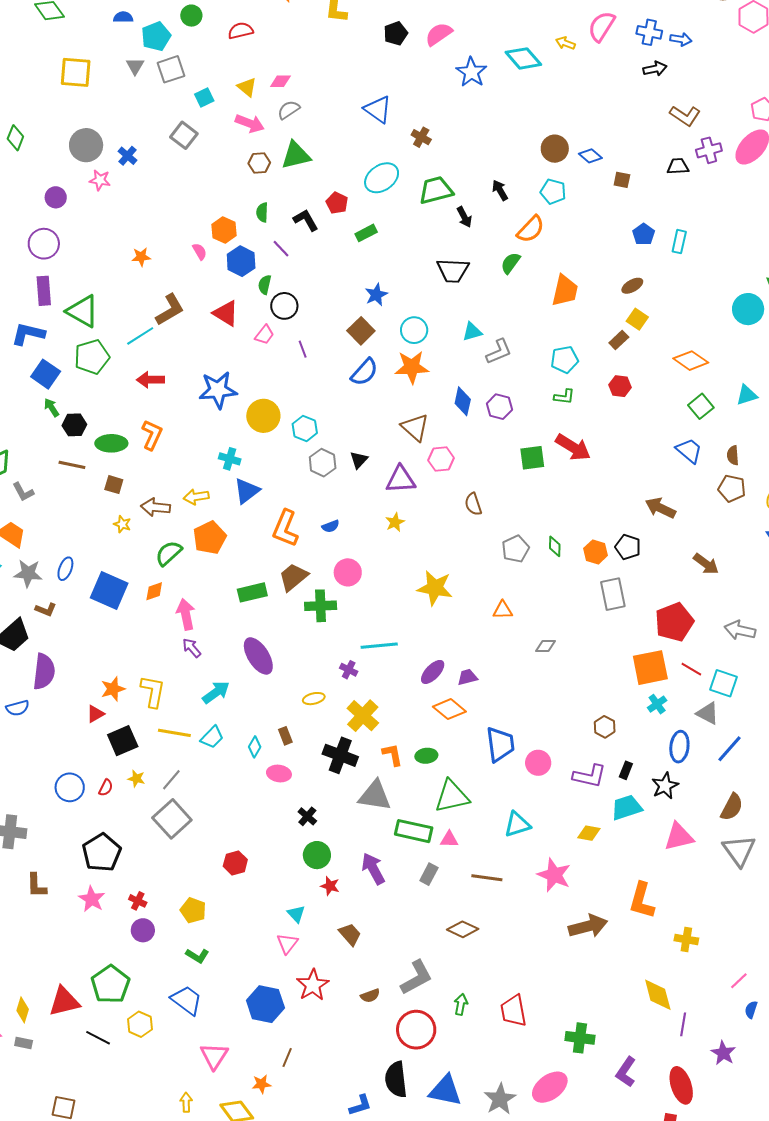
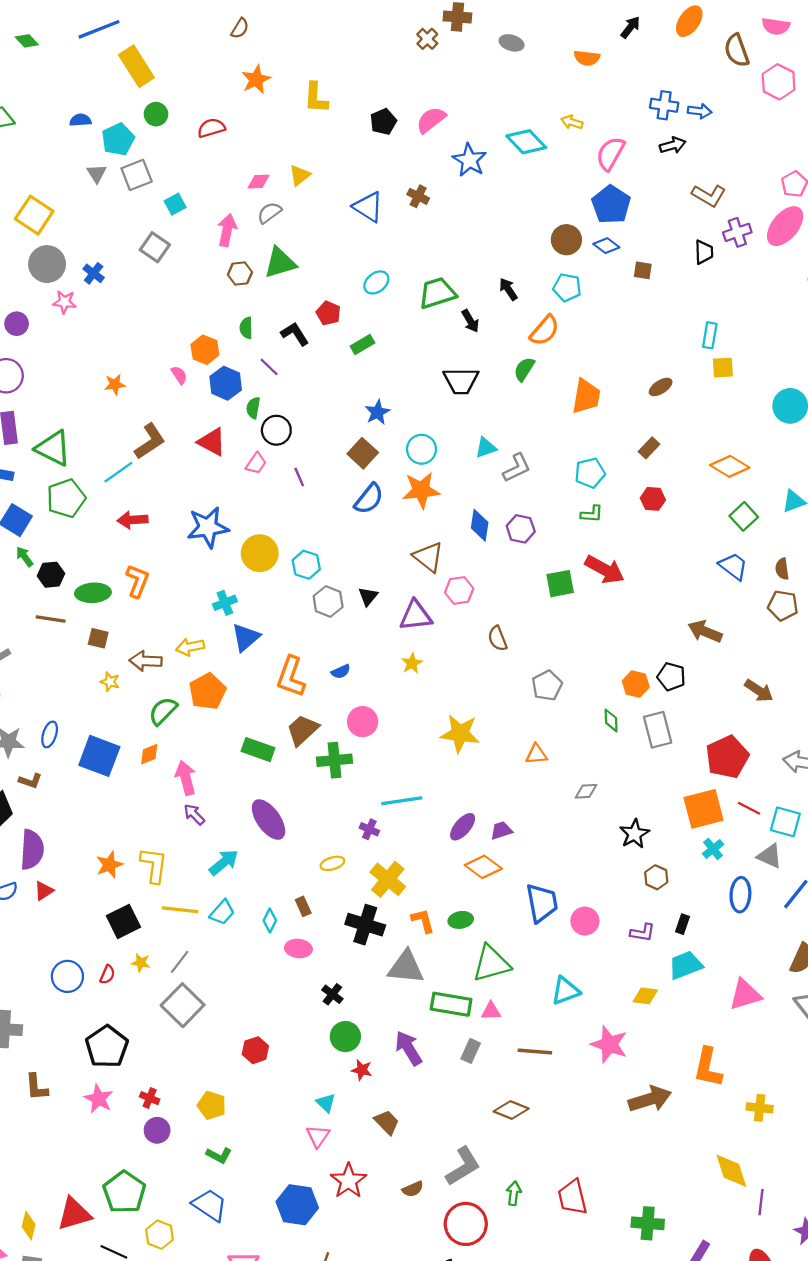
pink semicircle: (602, 26) -> (610, 154), moved
yellow square: (76, 72) -> (34, 215), moved, turned 32
yellow triangle: (247, 87) -> (300, 175), moved, turned 45
pink arrow: (250, 123) -> (227, 230), turned -96
brown cross: (421, 137) -> (418, 196), moved
black trapezoid: (678, 166) -> (704, 252), turned 95
cyan ellipse: (382, 178) -> (376, 282), size x0.7
blue pentagon: (644, 234) -> (611, 205), moved, size x1.6
yellow square: (637, 319) -> (723, 368), moved, turned -35
cyan cross: (230, 459) -> (225, 603), turned -35
green diamond: (555, 546) -> (611, 720), moved
green rectangle: (252, 592) -> (258, 750), turned 36
red triangle: (95, 714) -> (44, 891), moved
purple L-shape: (589, 776) -> (642, 933), size x0.7
black star: (665, 786) -> (634, 834), moved

